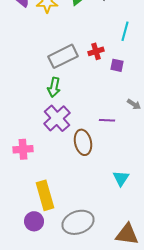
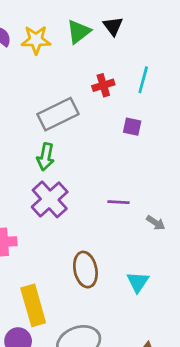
red cross: (96, 51) -> (103, 85), moved
gray arrow: (134, 104) -> (156, 223), moved
brown ellipse: (83, 142) -> (85, 270), moved

